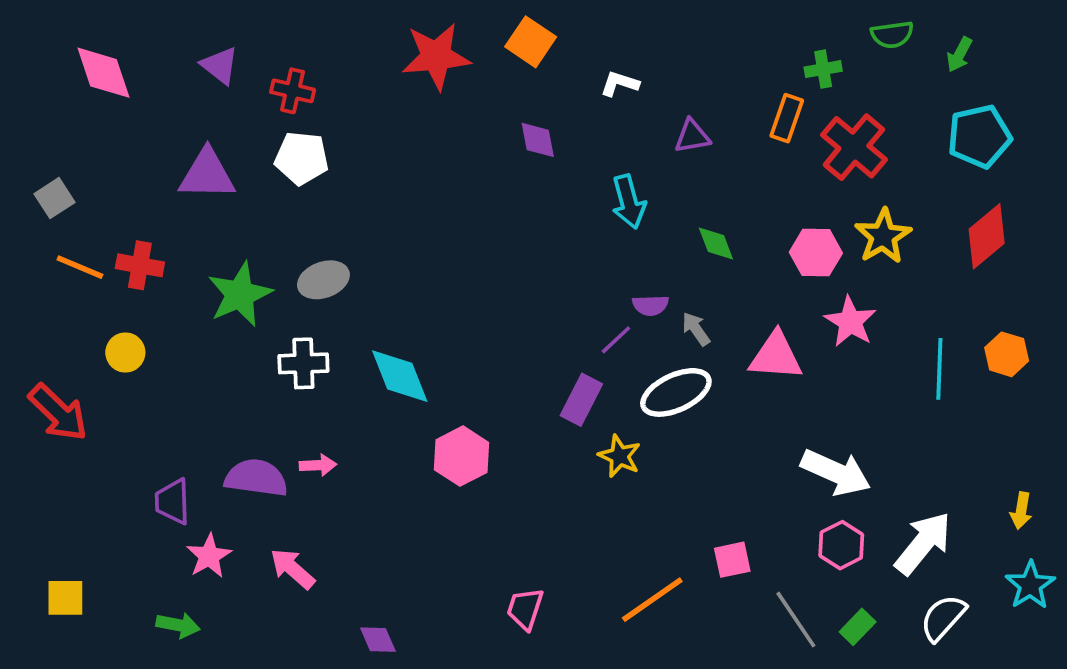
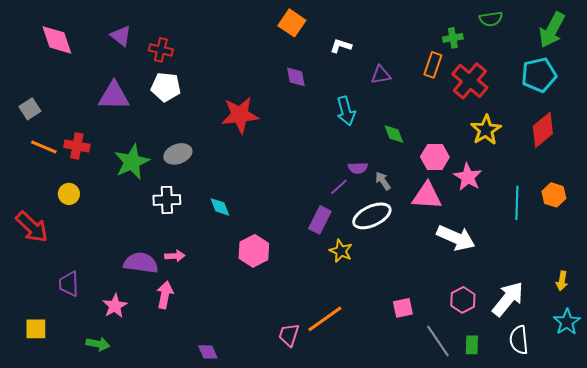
green arrow: (959, 55) -> (552, 30), moved, size x1.8
red star: (436, 56) -> (240, 115), moved
pink hexagon: (816, 253) -> (435, 157), moved
cyan diamond: (400, 376) -> (220, 207), size x0.6
white arrow: (836, 472) -> (456, 238), moved
purple trapezoid: (173, 502) -> (69, 284), moved
pink arrow: (293, 569) -> (165, 295), moved, turned 60
orange line: (652, 600) -> (325, 319), moved
white semicircle: (943, 618) -> (519, 340), turned -48
green rectangle: (858, 627) -> (472, 345), turned -42

